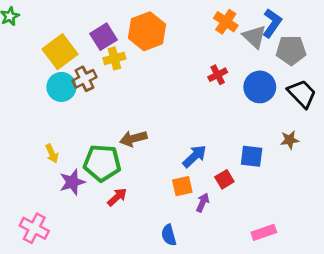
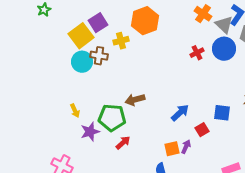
purple square: (104, 37) -> (98, 23), moved
brown cross: (85, 79) -> (99, 56), turned 36
blue circle: (260, 87) -> (224, 49), moved
orange square: (182, 186) -> (172, 149), moved

